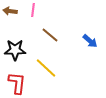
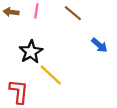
brown line: (50, 35) -> (73, 13), moved
black star: (15, 50) -> (31, 52), moved, turned -30

